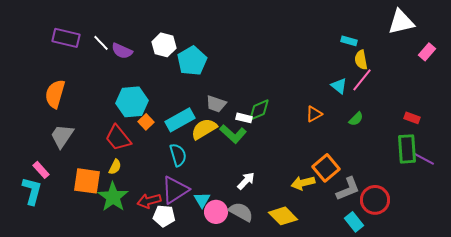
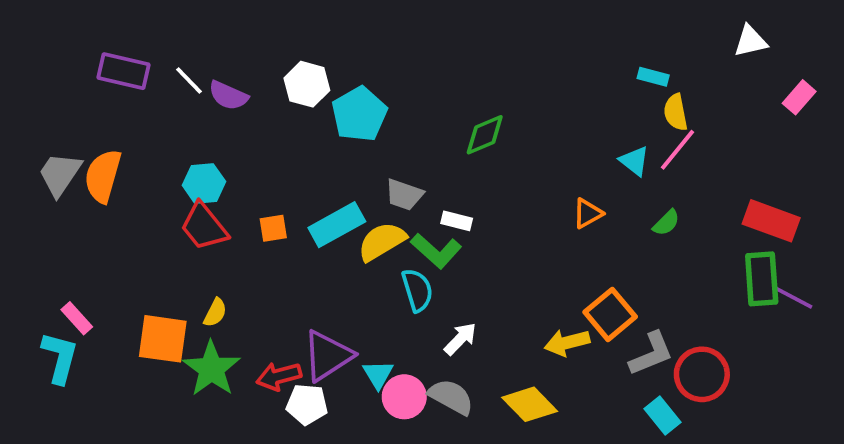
white triangle: (401, 22) -> (750, 41), size x0.7
cyan hexagon: (132, 102) -> (204, 183), moved, size x0.7
green diamond: (259, 110) -> (485, 135), moved
red rectangle: (412, 118) -> (771, 221), size x1.8
orange square: (146, 122) -> (273, 228), turned 35
gray trapezoid: (62, 136) -> (60, 174), moved
red trapezoid: (118, 138) -> (204, 226), moved
cyan semicircle: (178, 155) -> (417, 290), moved

